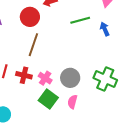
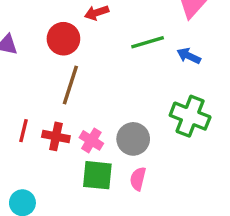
blue arrow: (105, 29) -> (189, 56), turned -40
green cross: (105, 79) -> (190, 116), moved
green square: (48, 99) -> (97, 175), turned -30

